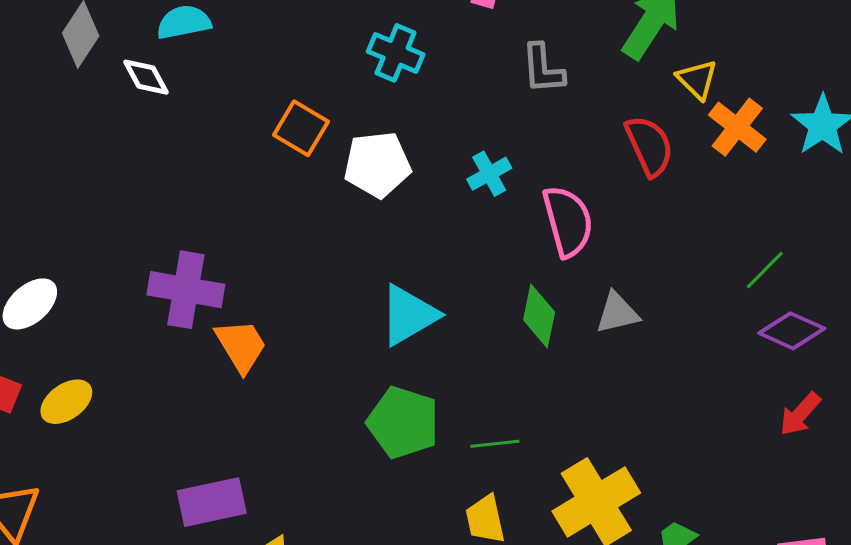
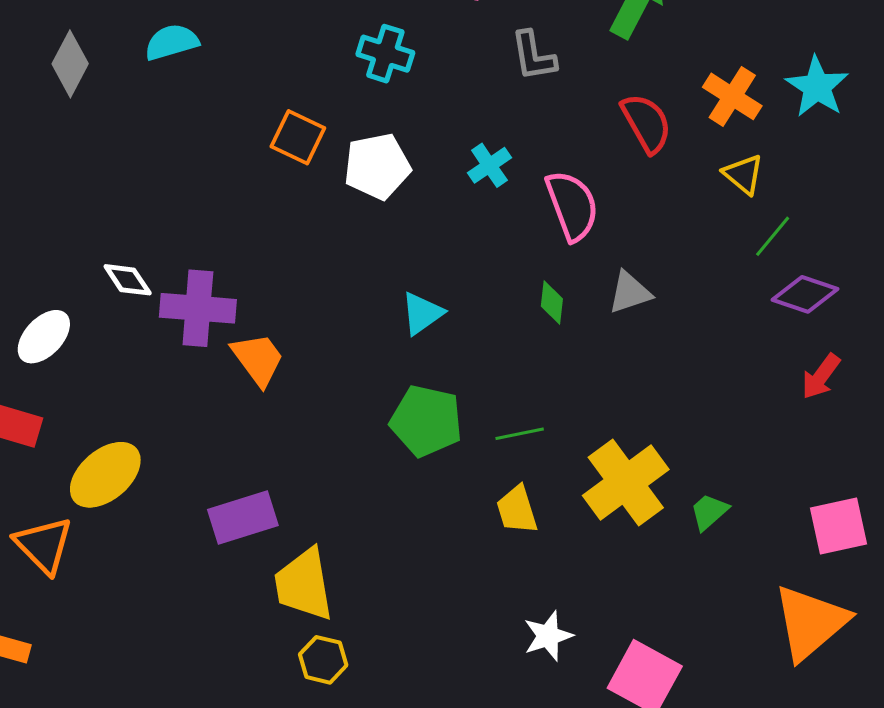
white diamond: (146, 77) -> (128, 280), moved
yellow triangle: (697, 79) -> (743, 174), moved
cyan triangle: (409, 315) -> (422, 313), size x0.7
green diamond: (539, 316) -> (552, 303), size x0.7
yellow ellipse: (66, 402) -> (105, 475), moved, size x1.4

